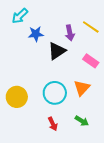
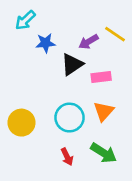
purple arrow: (70, 33) -> (88, 42), turned 70
pink rectangle: (91, 61) -> (101, 77), moved, turned -42
green arrow: (82, 121) -> (104, 153), size x1.5

